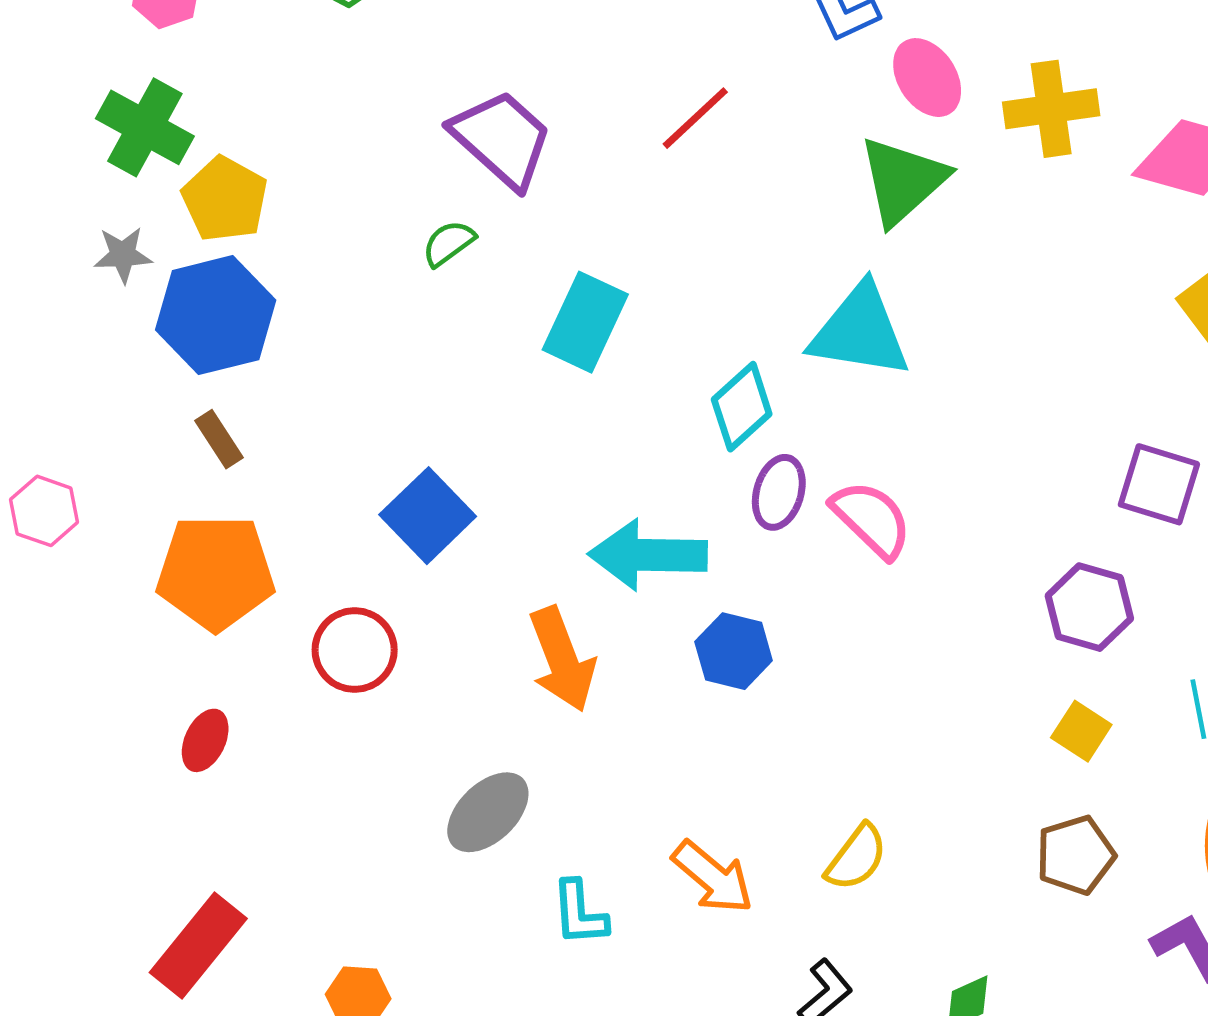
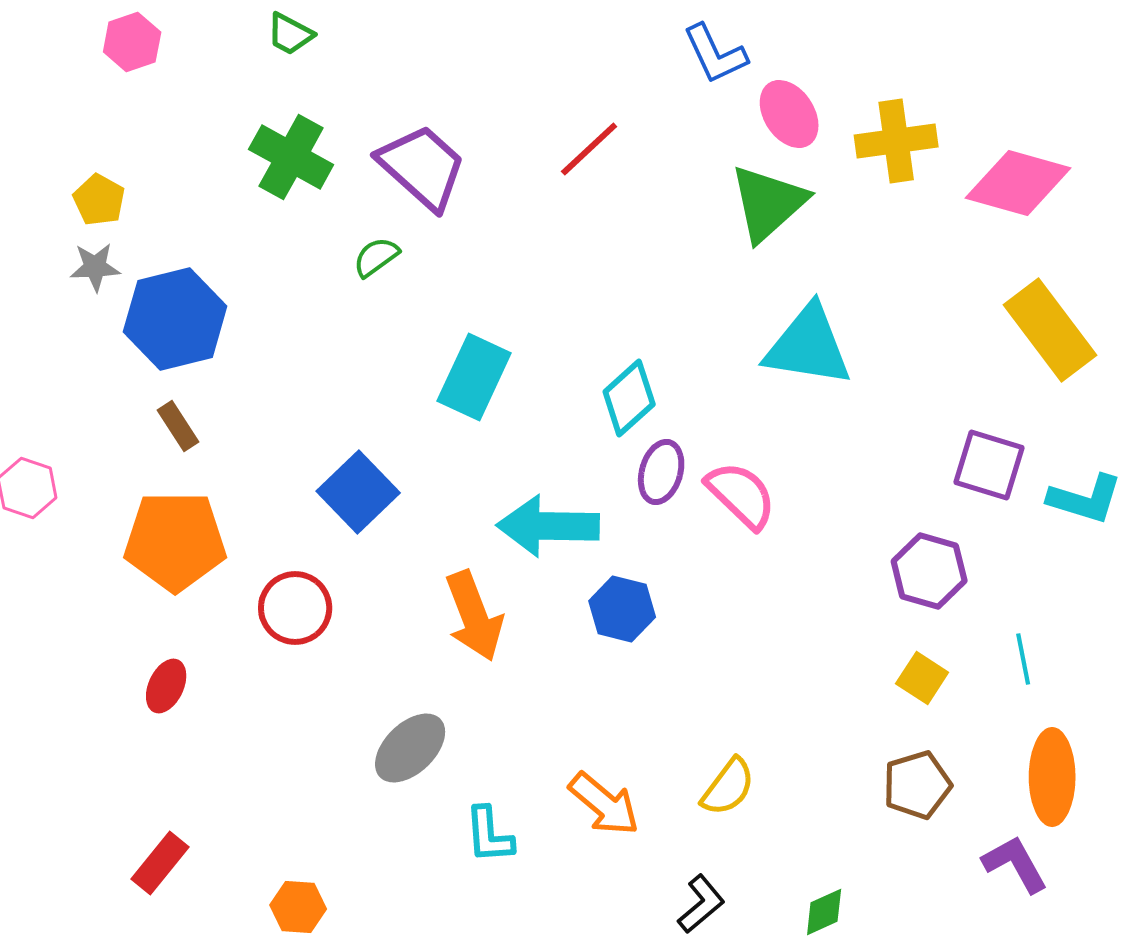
green cross: (145, 127) -> (291, 157), moved
yellow pentagon: (225, 199) -> (99, 200), moved, size x0.7
cyan rectangle: (585, 322) -> (474, 377), moved
cyan triangle: (860, 331) -> (808, 346), moved
red rectangle: (198, 946) -> (160, 863), size x0.7

